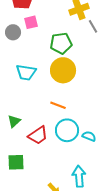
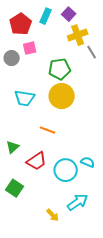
orange line: (58, 105) -> (48, 130), moved
cyan circle: (67, 130) -> (66, 170), moved
green square: (16, 162) -> (15, 188), turned 36
cyan arrow: (79, 176) -> (78, 202), turned 60

